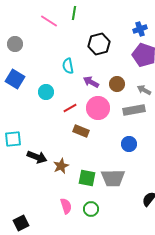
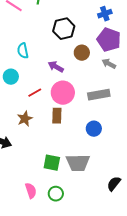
cyan semicircle: (68, 66) -> (23, 51), moved
brown circle: (117, 84) -> (82, 53), moved
gray arrow: (144, 90) -> (109, 64), moved
brown rectangle: (81, 131) -> (57, 116), moved, turned 70
brown star: (61, 166) -> (25, 119), moved

